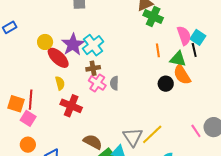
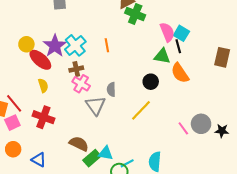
orange line: (158, 50) -> (107, 45), moved
orange semicircle: (182, 75) -> (180, 73), moved
gray semicircle: (114, 83) -> (111, 89), moved
red line: (31, 100) -> (14, 103), turned -42
red cross: (71, 106) -> (43, 117), moved
pink square: (28, 118) -> (12, 123), turned 35
yellow line: (152, 134) -> (141, 110), moved
gray triangle: (133, 137) -> (96, 105), moved

